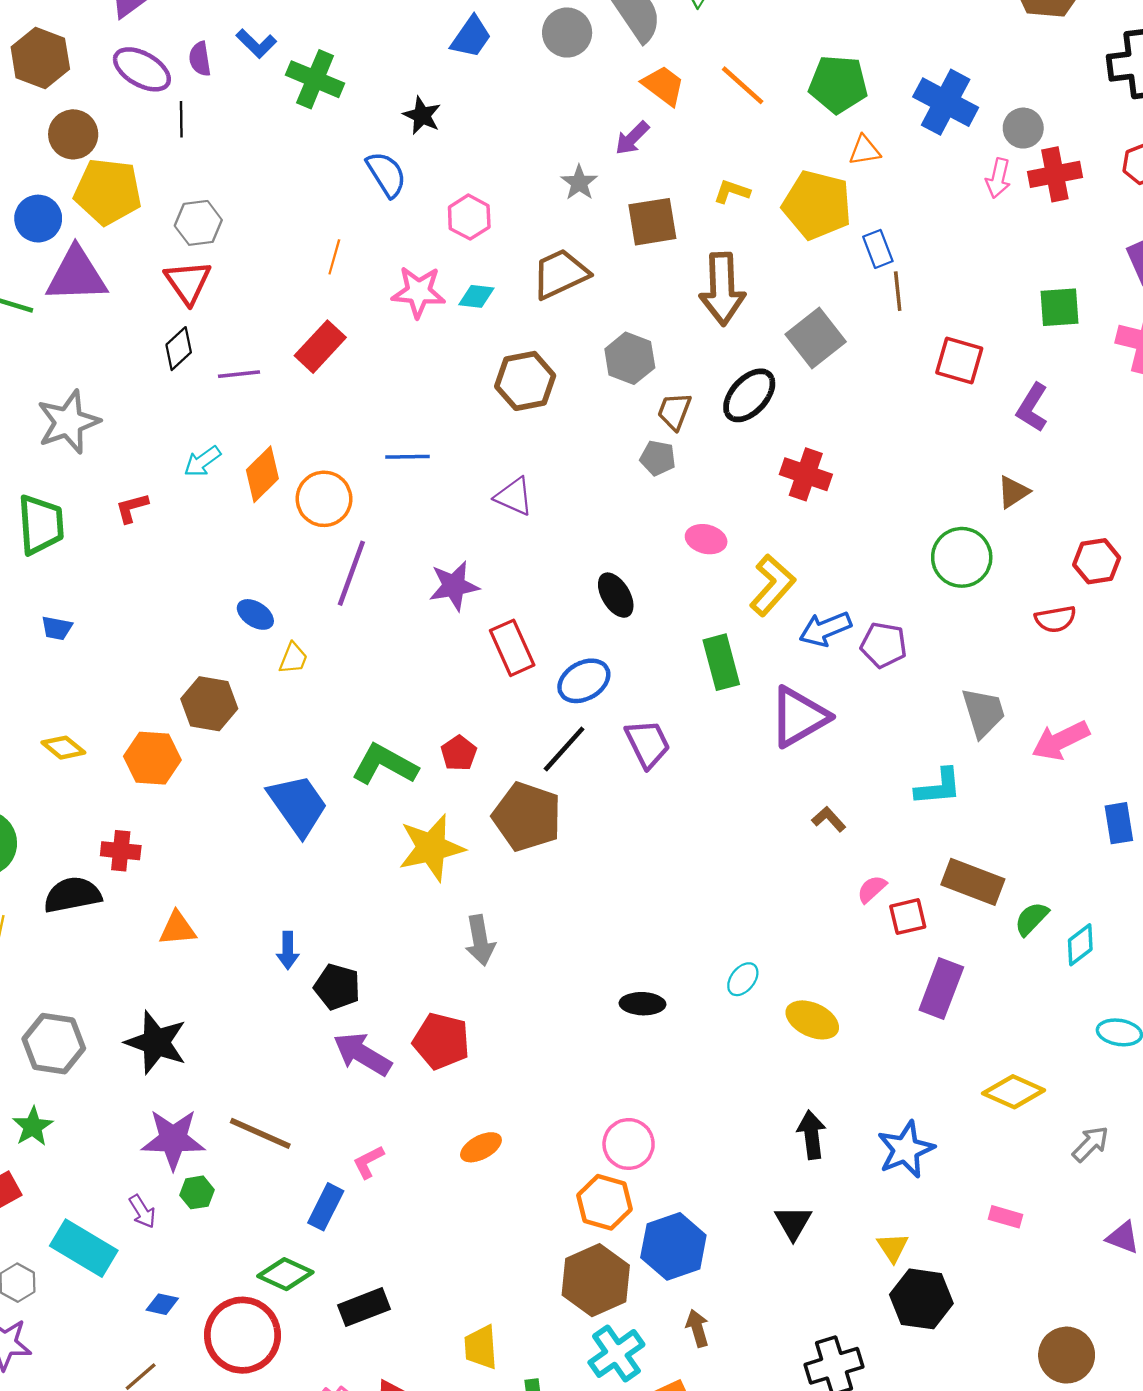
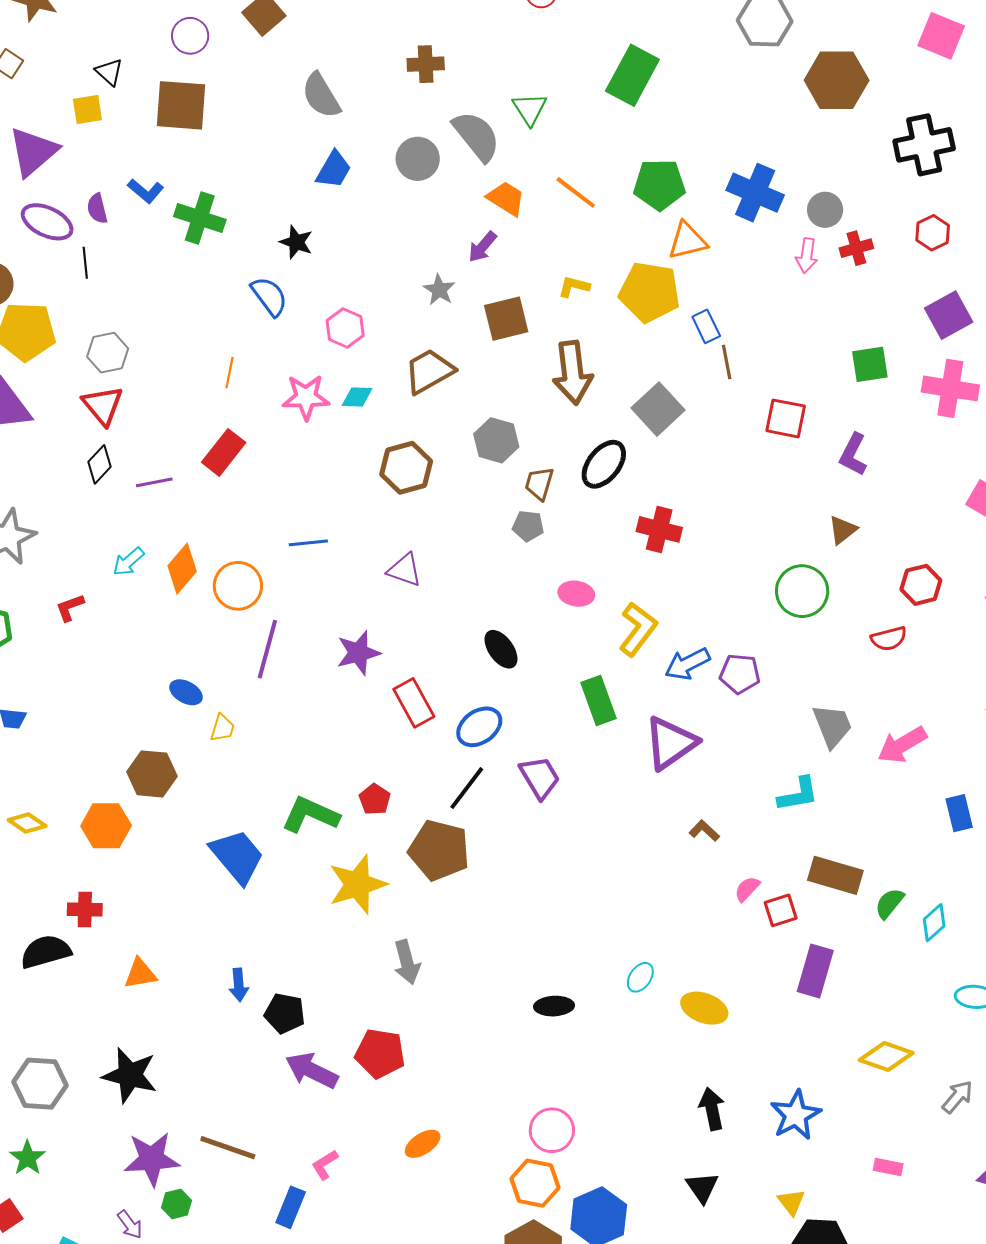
orange triangle: (865, 150) -> (687, 241), size x1.4
red cross: (1055, 174) -> (856, 248), size x0.7

